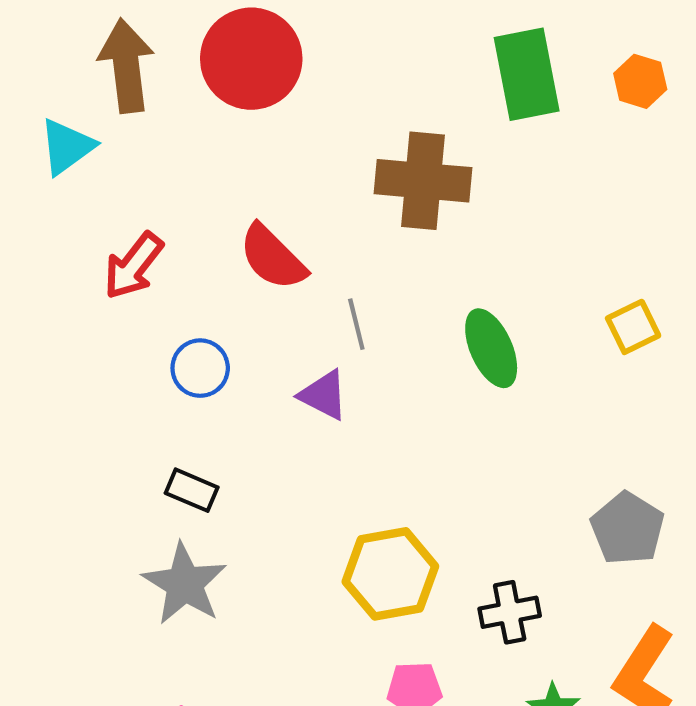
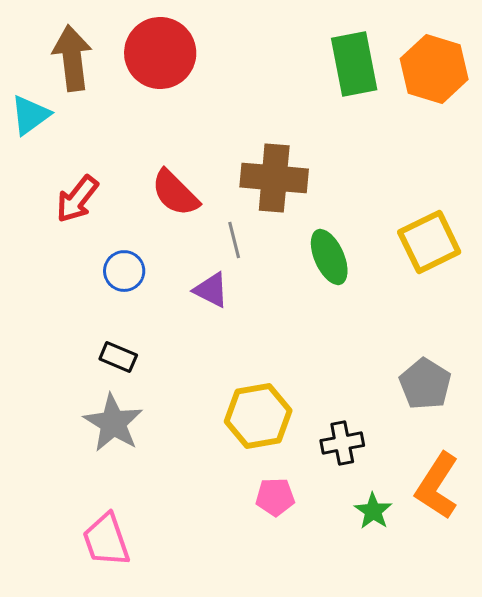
orange hexagon: (640, 81) -> (434, 69), size x1.8
brown cross: (423, 181) -> (274, 178), moved
yellow square: (633, 327) -> (429, 242), size x1.6

